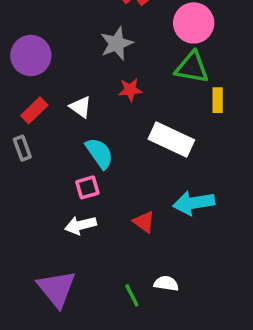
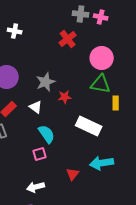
gray star: (117, 44) -> (46, 82), moved
red triangle: (144, 222) -> (73, 174), turned 32
white arrow: (81, 225) -> (36, 187), moved

